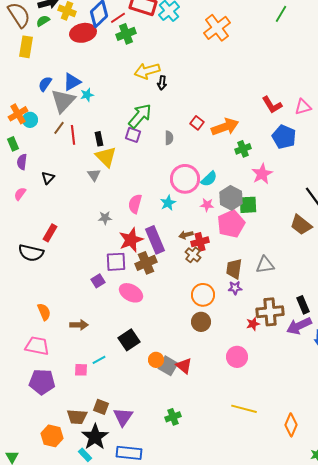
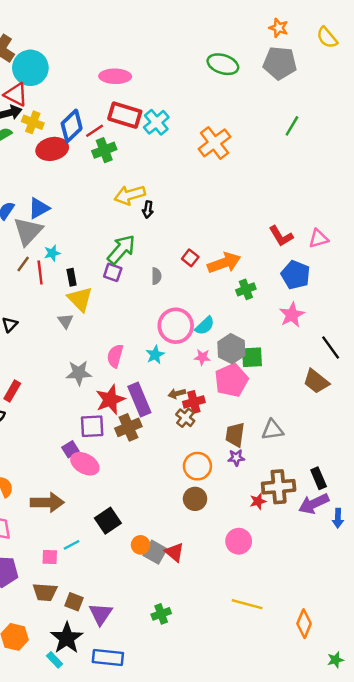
cyan star: (87, 95) -> (52, 253), moved
pink star: (262, 174) -> (292, 315), moved
gray star: (105, 218) -> (79, 373), size x1.5
pink ellipse: (131, 293) -> (85, 464), moved
brown arrow: (79, 325) -> (47, 502), size x1.5
brown trapezoid: (77, 417) -> (45, 592), moved

